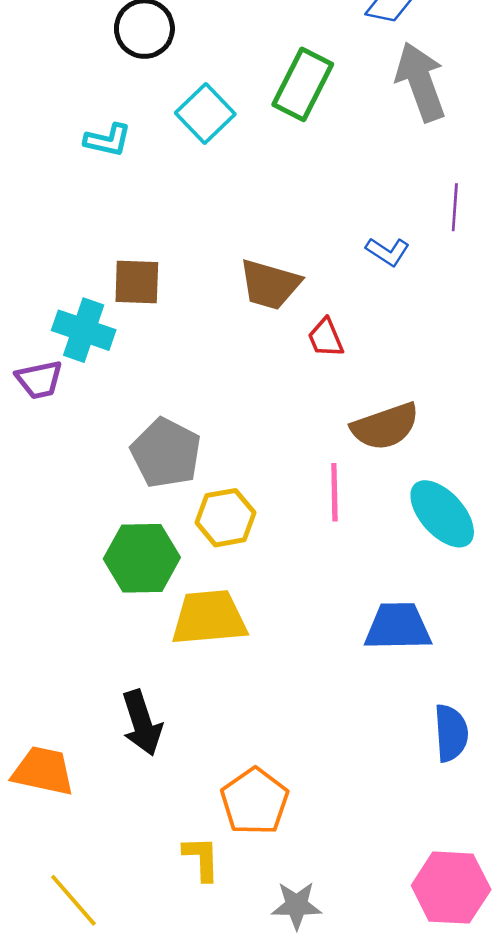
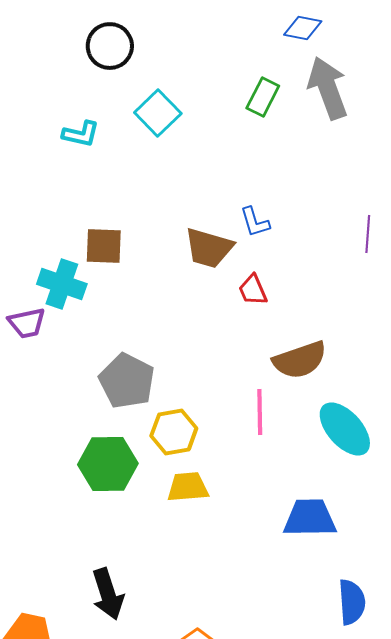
green rectangle: (303, 84) -> (263, 97), moved, size x0.7
purple line: (455, 207) -> (368, 234), moved
blue L-shape: (388, 252) -> (255, 222), moved, turned 40
yellow trapezoid: (209, 618) -> (188, 487), moved, size x0.7

